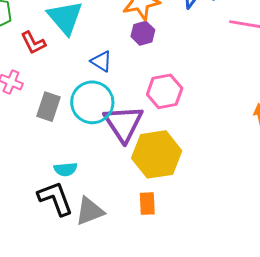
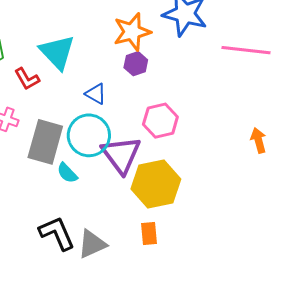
gray rectangle: (48, 107) -> (45, 142), size x1.5
cyan semicircle: (66, 169) -> (67, 173), moved, turned 55

